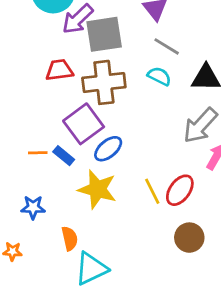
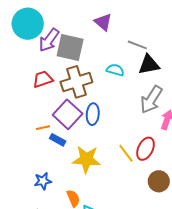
gray square: (104, 34) -> (70, 47), turned 32
gray line: (167, 46) -> (137, 45), moved
blue ellipse: (108, 149) -> (93, 114), moved, turned -35
orange line: (38, 153) -> (43, 128), moved

